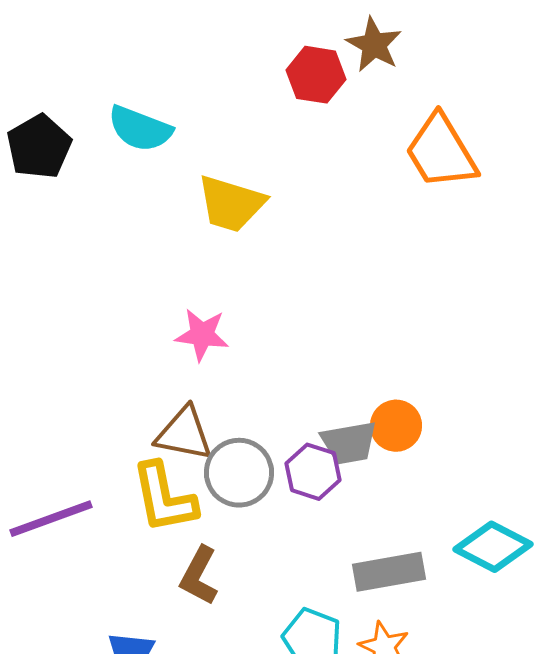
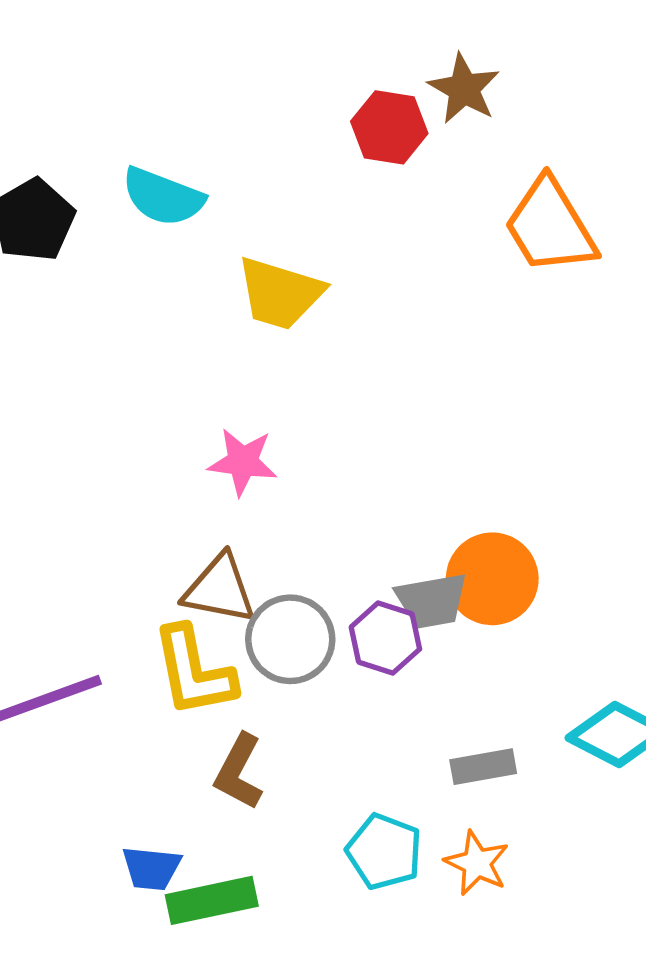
orange circle: (396, 426) -> (492, 579), size x1.4
gray rectangle: (389, 572) -> (483, 767), size x0.7

